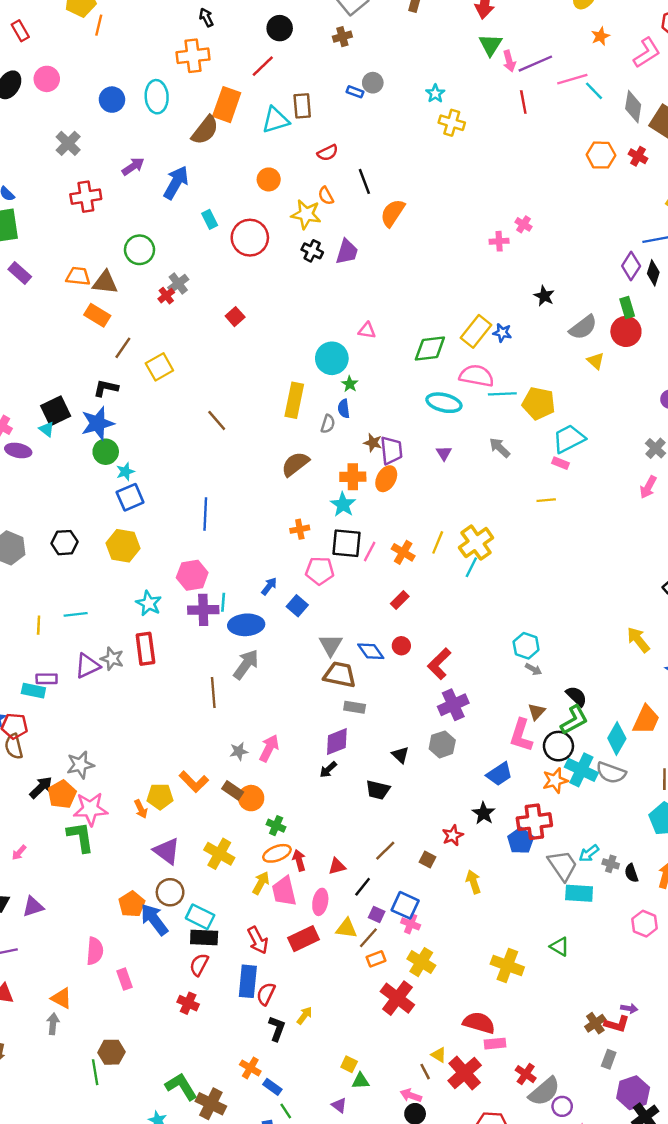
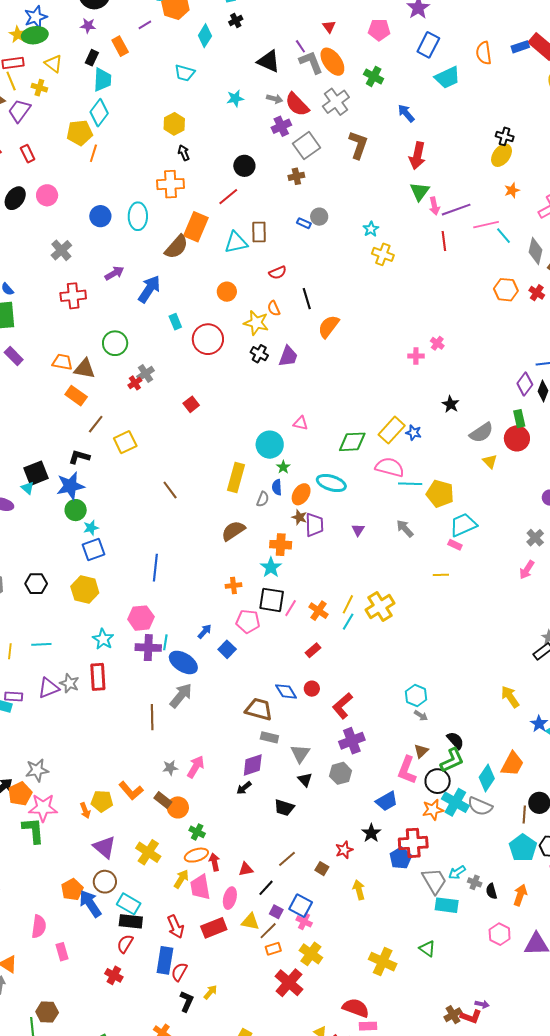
cyan ellipse: (444, 403) -> (331, 483), moved
orange ellipse: (386, 479) -> (301, 494), moved
cyan line: (471, 567) -> (348, 622), moved
blue ellipse: (246, 625) -> (183, 662), turned 32
gray triangle: (331, 645) -> (300, 754), moved

